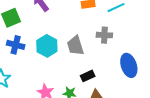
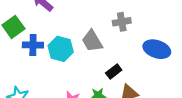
blue cross: (16, 45) -> (33, 45), moved
blue ellipse: (129, 65) -> (157, 49), turned -40

